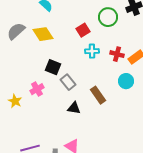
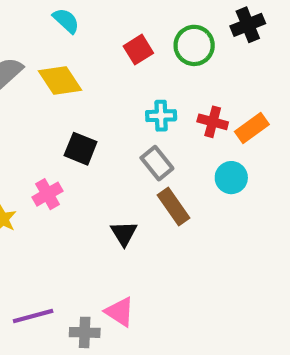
red square: (83, 30) -> (138, 50), moved
gray rectangle: (68, 82) -> (157, 163), moved
black triangle: (74, 108) -> (124, 233), turned 48

